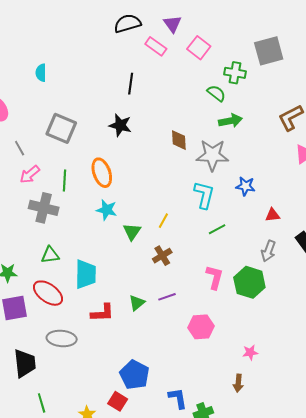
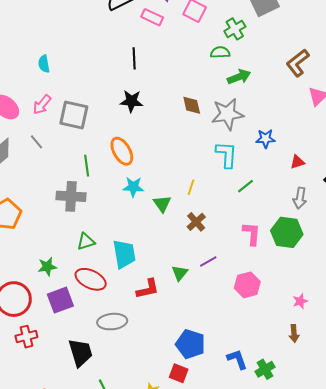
green cross: (235, 73) -> (235, 29), turned -30
green semicircle: (216, 93) -> (220, 52), turned -30
pink arrow: (30, 174) -> (42, 105), moved

